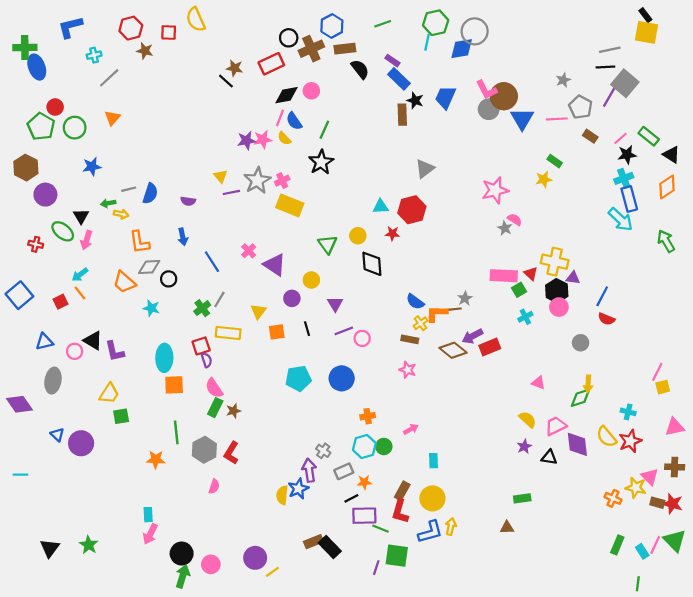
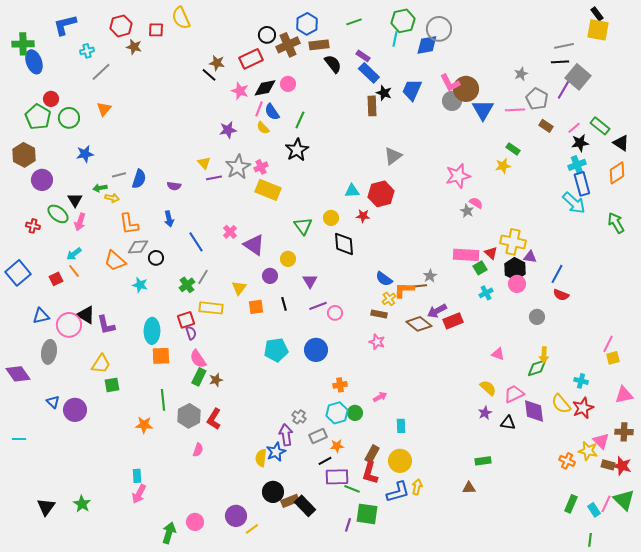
pink star: (263, 139) -> (240, 91), moved, turned 30
pink circle: (75, 351) -> (69, 325), size x1.6
black circle: (182, 554) -> (273, 492), moved

